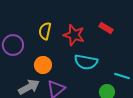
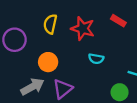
cyan semicircle: (86, 62) -> (96, 59), size x0.6

